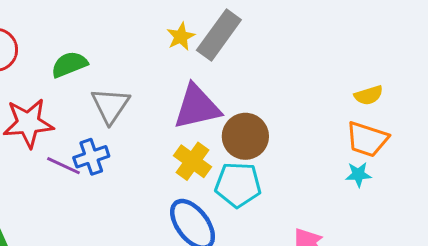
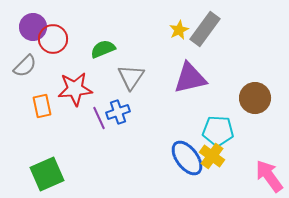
brown circle: (245, 136) -> (255, 98), moved
yellow cross: (193, 161) -> (212, 156), moved
purple line: (63, 166) -> (99, 118), turned 40

